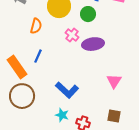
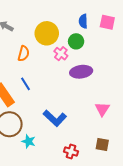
pink cross: (72, 35) -> (61, 54), moved
blue line: (38, 56) -> (26, 84), turned -56
cyan star: (62, 115) -> (29, 141), moved

